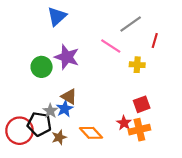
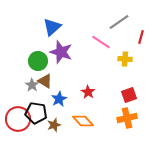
blue triangle: (57, 16) -> (52, 27), moved
brown triangle: (69, 97) -> (45, 81), moved
gray star: (50, 111) -> (32, 85), moved
red star: (124, 123) -> (88, 92), moved

